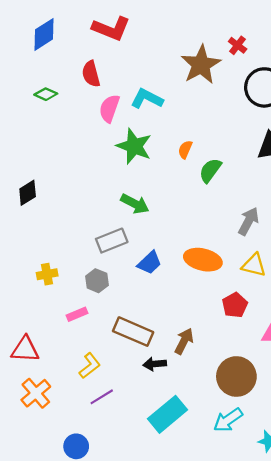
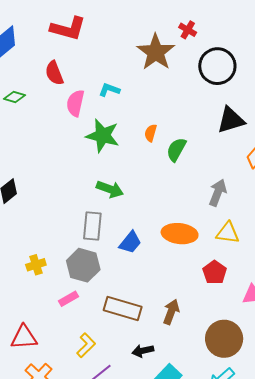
cyan L-shape: (147, 99) -> (109, 90), size x0.7
gray rectangle: (112, 241) -> (92, 226), turned -56
gray hexagon: (97, 281) -> (83, 265), size x1.5
black arrow: (155, 364) -> (143, 351), moved

